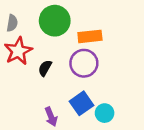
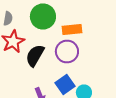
black semicircle: (45, 68) -> (35, 56), size x1.6

